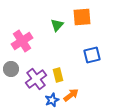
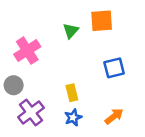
purple cross: (36, 79) -> (31, 113), moved
orange arrow: (71, 95) -> (114, 116), moved
blue star: (52, 100) -> (73, 117), moved

